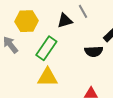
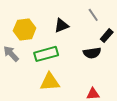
gray line: (83, 11) -> (93, 15), moved
green rectangle: (46, 48) -> (46, 54), turned 45

